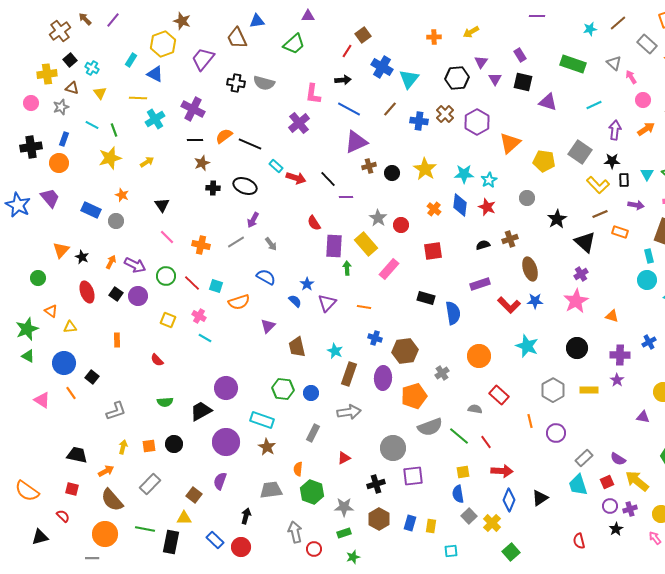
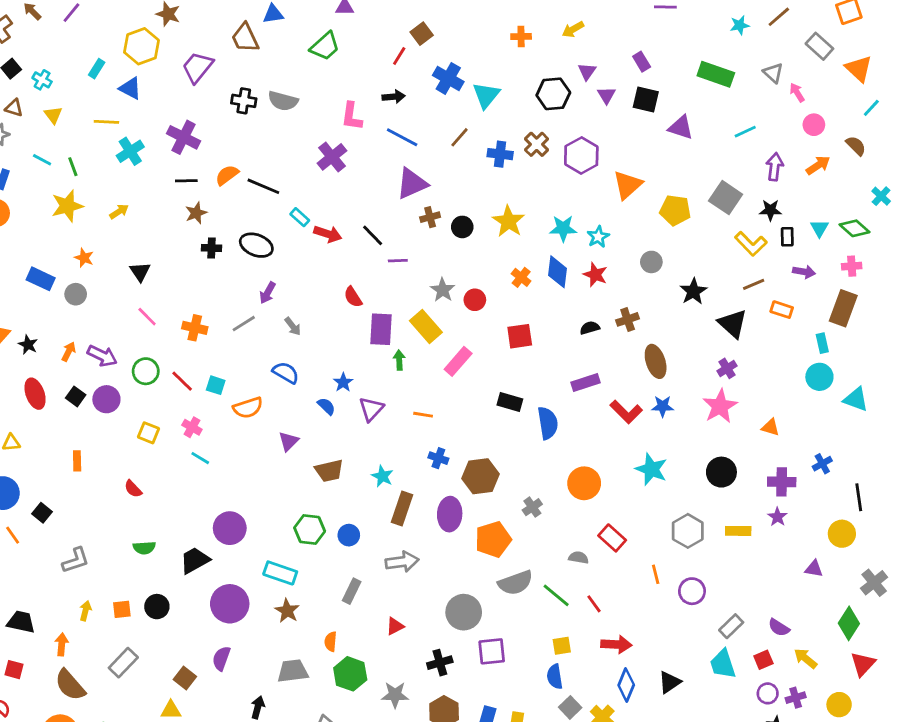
brown trapezoid: (297, 347) -> (329, 471), turned -90
orange arrow: (106, 471) -> (62, 644), turned -56
yellow arrow: (637, 481) -> (805, 658), size x0.7

